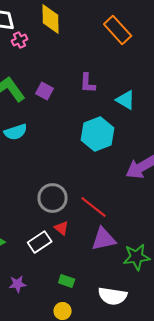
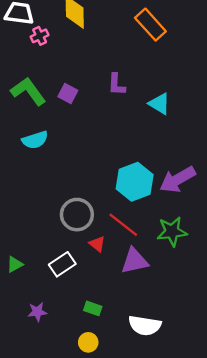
cyan hexagon: (98, 134) -> (135, 182), moved
red triangle: (62, 228) -> (97, 244), moved
green star: (137, 257) -> (172, 232), moved

